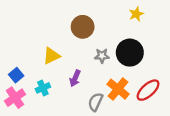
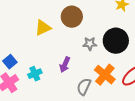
yellow triangle: (51, 56) -> (43, 28), moved

